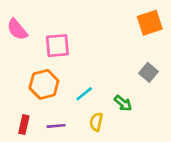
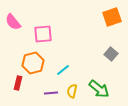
green arrow: (123, 103) -> (99, 89), moved, size x1.5
red rectangle: (24, 125) -> (18, 83), moved
purple line: (56, 126) -> (51, 93), moved

